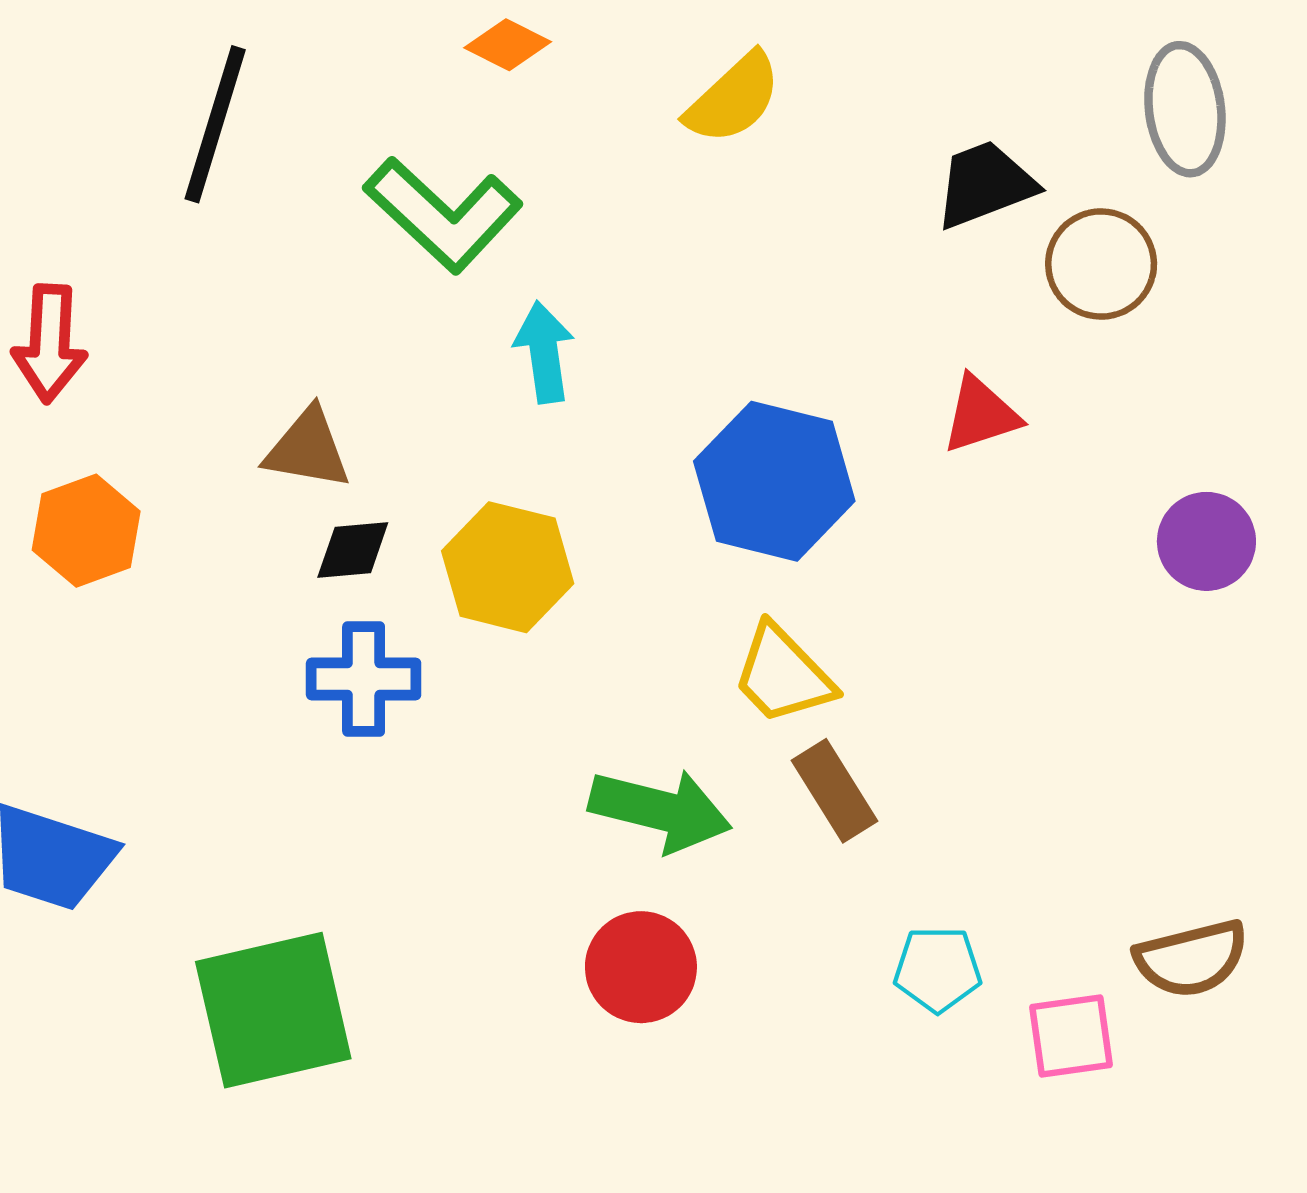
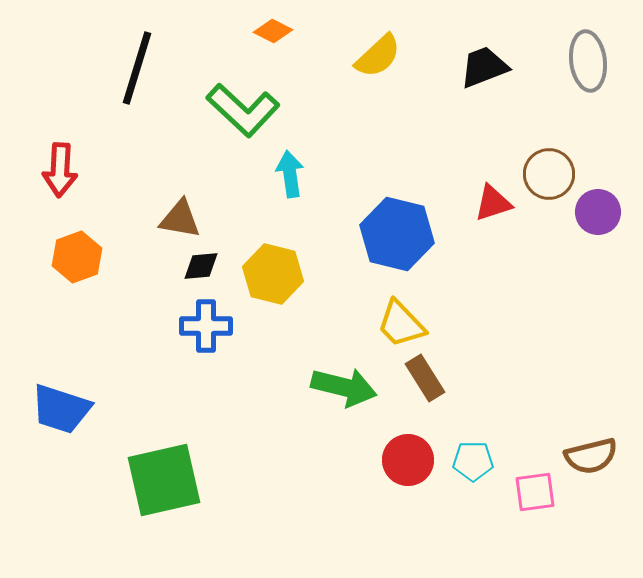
black trapezoid: (985, 184) -> (484, 67), moved
brown circle: (1101, 264) -> (549, 174), moved
purple circle: (1206, 541) -> (598, 212), moved
red circle: (641, 967) -> (408, 460), moved

